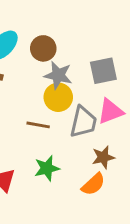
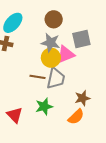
brown circle: (43, 48) -> (54, 19), moved
pink triangle: (110, 111) -> (66, 54), moved
gray trapezoid: (83, 122) -> (56, 78), moved

